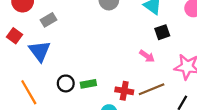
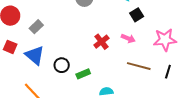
black circle: (66, 83) -> (62, 65), moved
brown line: (152, 89) -> (139, 66), turned 50
red cross: (124, 91) -> (101, 42), moved, turned -35

